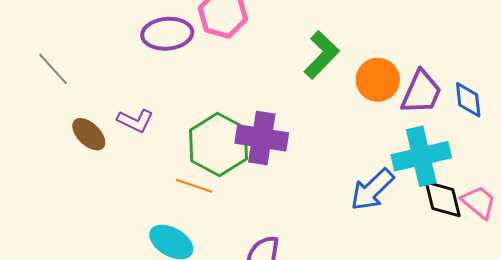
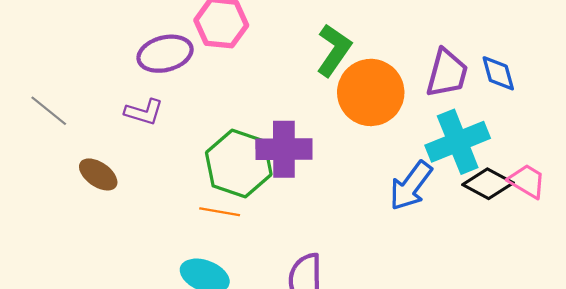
orange circle: (378, 80) -> (371, 92), moved, size x1.4
purple L-shape: (135, 121) -> (144, 112), moved
black diamond: (443, 199) -> (488, 184), turned -39

